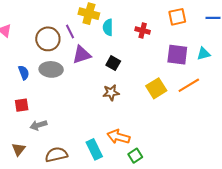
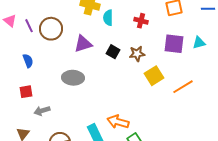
purple line: (70, 32) -> (29, 26), moved
gray ellipse: (51, 69) -> (73, 78), moved
orange line: (189, 85) -> (183, 87), moved
brown star: (111, 93) -> (137, 54), moved

